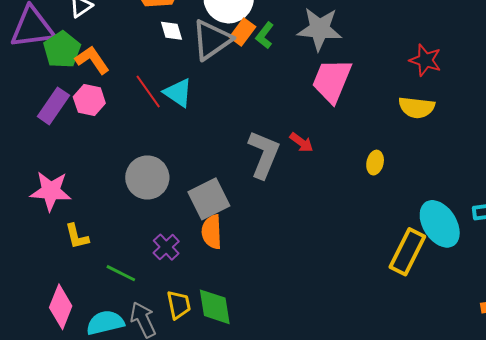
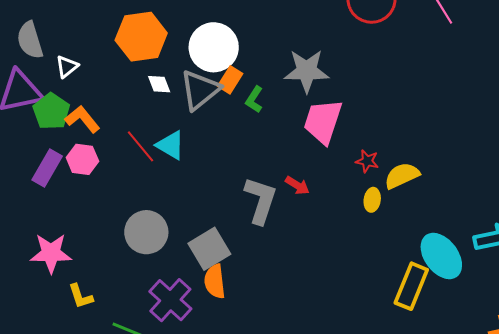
green L-shape: (265, 35) -> (254, 99), moved
red star: (425, 60) -> (367, 161), moved, size x0.7
yellow semicircle: (417, 107) -> (402, 176), moved, turned 153
purple cross: (166, 247) -> (170, 300), size x1.6

